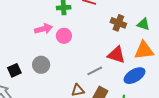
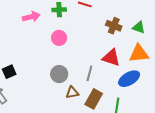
pink arrow: (43, 29) -> (31, 17), moved
gray circle: (41, 65) -> (59, 74), moved
gray line: (95, 71) -> (89, 73), turned -49

